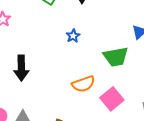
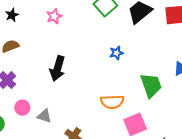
green trapezoid: (116, 57) -> (151, 85), turned -116

